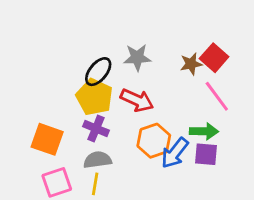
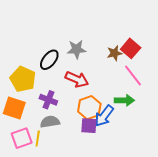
yellow pentagon: (94, 97) -> (23, 79), moved
purple square: (206, 154) -> (89, 126), moved
yellow line: (95, 184) -> (38, 139), moved

